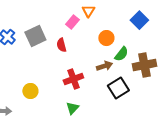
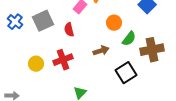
brown arrow: (104, 66) -> (101, 51), moved
red cross: (73, 79) -> (63, 60), moved
yellow circle: (30, 91) -> (36, 64), moved

